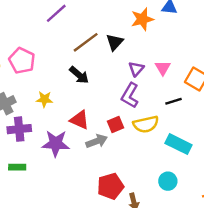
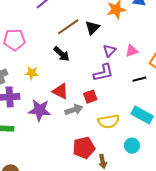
pink pentagon: (22, 61) -> (14, 40), turned -30
pink triangle: (163, 68) -> (132, 51), turned 40
purple L-shape: (130, 95) -> (103, 73), turned -135
yellow semicircle: (146, 124) -> (109, 121), moved

